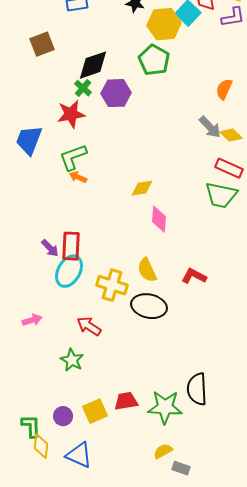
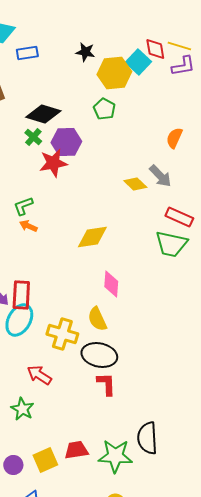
green pentagon: (154, 60) -> (104, 109), size x0.7
black diamond: (93, 65) -> (43, 114), turned 36
red star: (71, 114) -> (53, 163), moved
yellow diamond: (231, 135) -> (135, 184), moved
green L-shape: (73, 157) -> (23, 206), size x0.7
yellow diamond: (142, 188) -> (92, 237), size x1.4
pink diamond: (159, 219) -> (111, 284), moved
red L-shape: (194, 276) -> (106, 384), moved, turned 60

